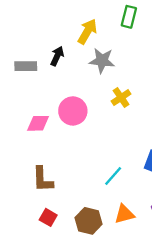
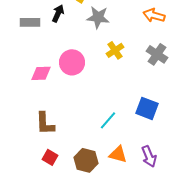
orange triangle: (124, 214) -> (118, 154), turned 30

